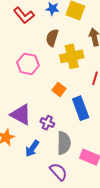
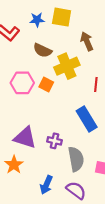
brown semicircle: (52, 38) -> (43, 50), turned -72
orange square: (59, 89) -> (46, 85), moved
blue arrow: (32, 148) -> (46, 185), moved

